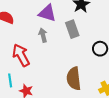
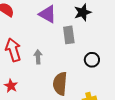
gray arrow: (43, 35) -> (38, 57), moved

